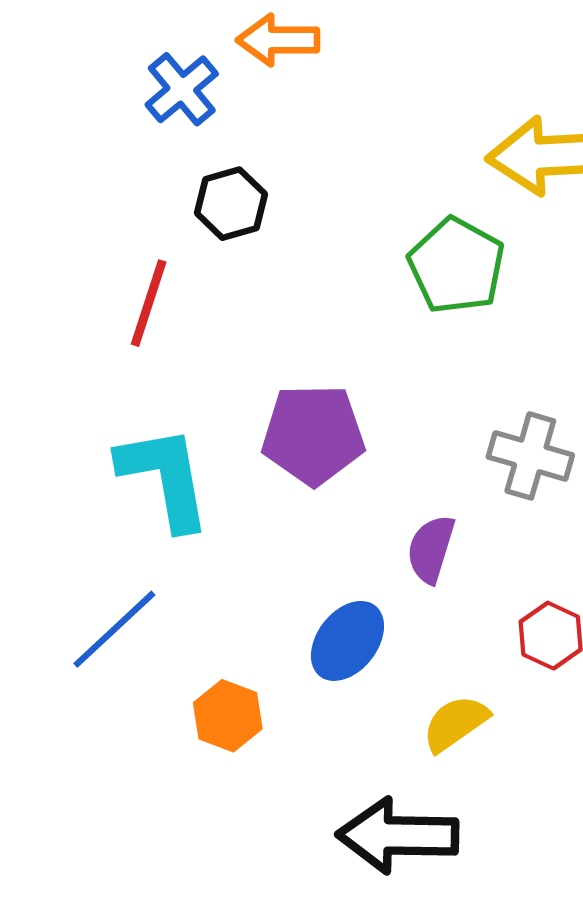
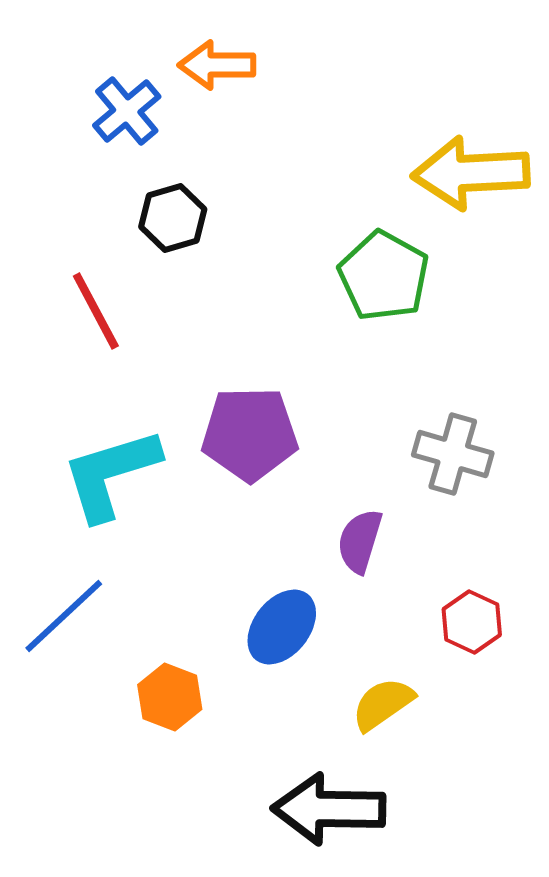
red line: (149, 303) -> (96, 311), turned -46
cyan L-shape: (165, 477) -> (111, 474), turned -97

